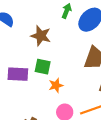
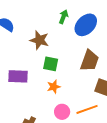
green square: (43, 67) -> (51, 64), moved

